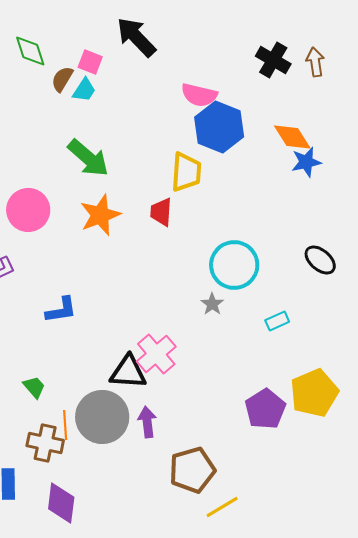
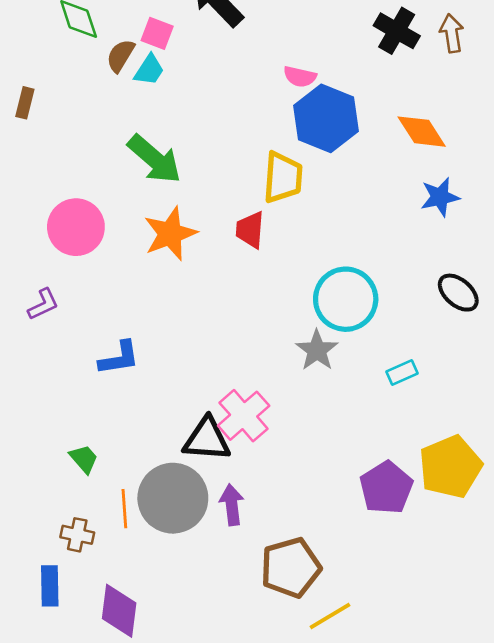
pink semicircle: (199, 95) -> (300, 77), size x0.7
blue star: (306, 162) -> (440, 197), moved
gray star: (212, 304) -> (317, 350), size x1.4
brown cross: (45, 443) -> (77, 535), moved, size x0.7

